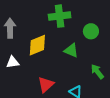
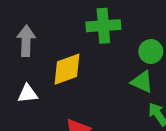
green triangle: (71, 51) -> (142, 82), moved

